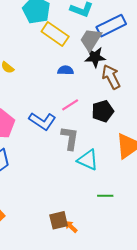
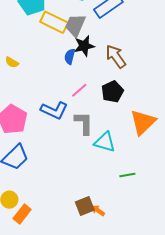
gray trapezoid: (91, 40) -> (75, 25), moved
black star: (95, 57) -> (84, 46), moved
blue semicircle: (66, 70) -> (70, 57), turned -70

